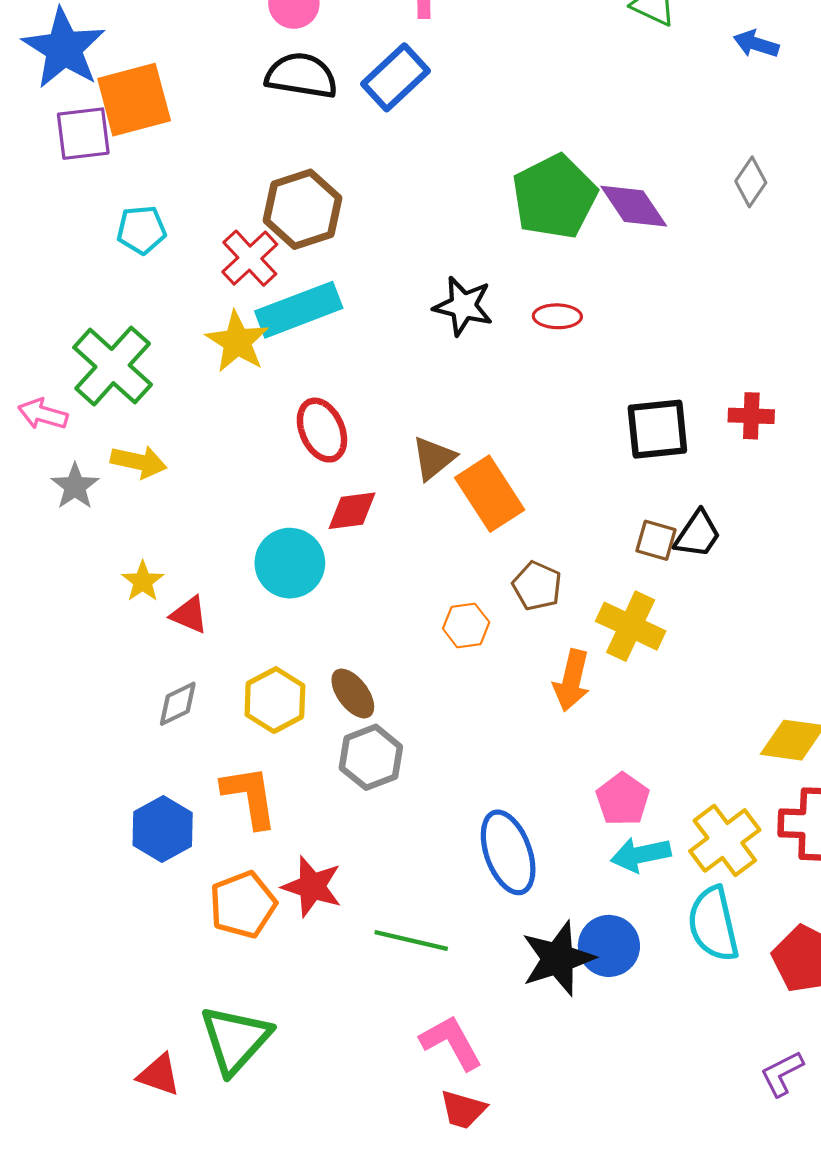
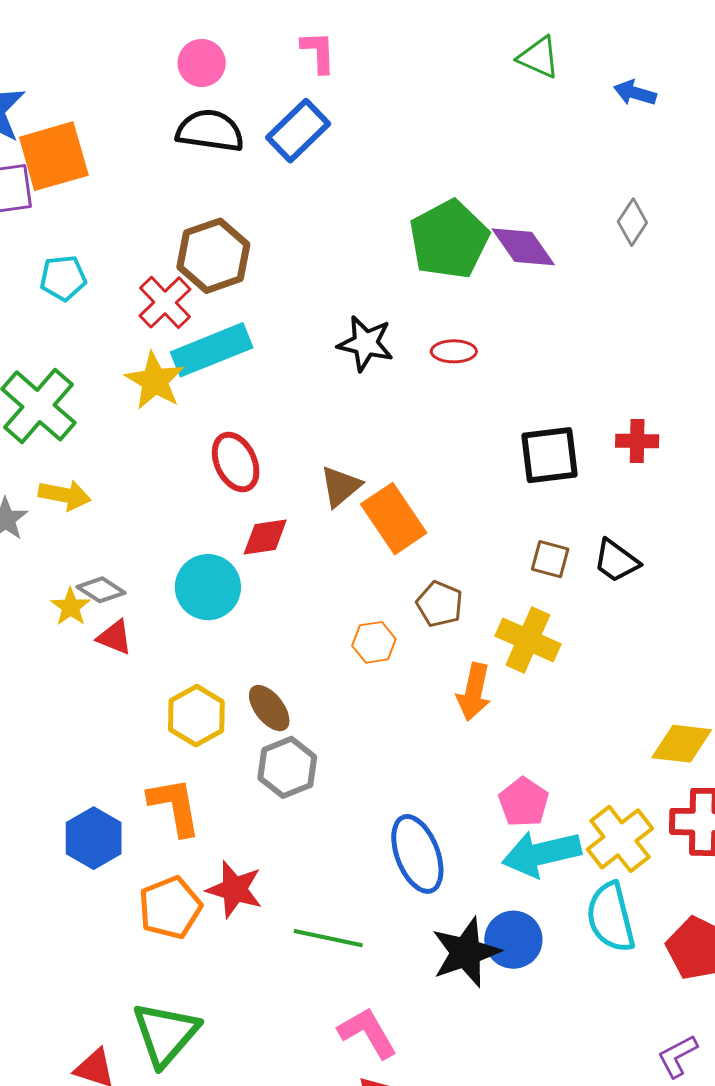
black trapezoid: (698, 534) -> (616, 561), moved, turned 93
gray diamond: (178, 704) -> (101, 590), moved, turned 60
cyan arrow: (641, 855) -> (541, 854), size x1.4

